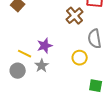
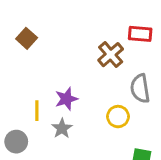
yellow line: (25, 54) -> (37, 111), turned 64
gray circle: (18, 71) -> (16, 142), moved

